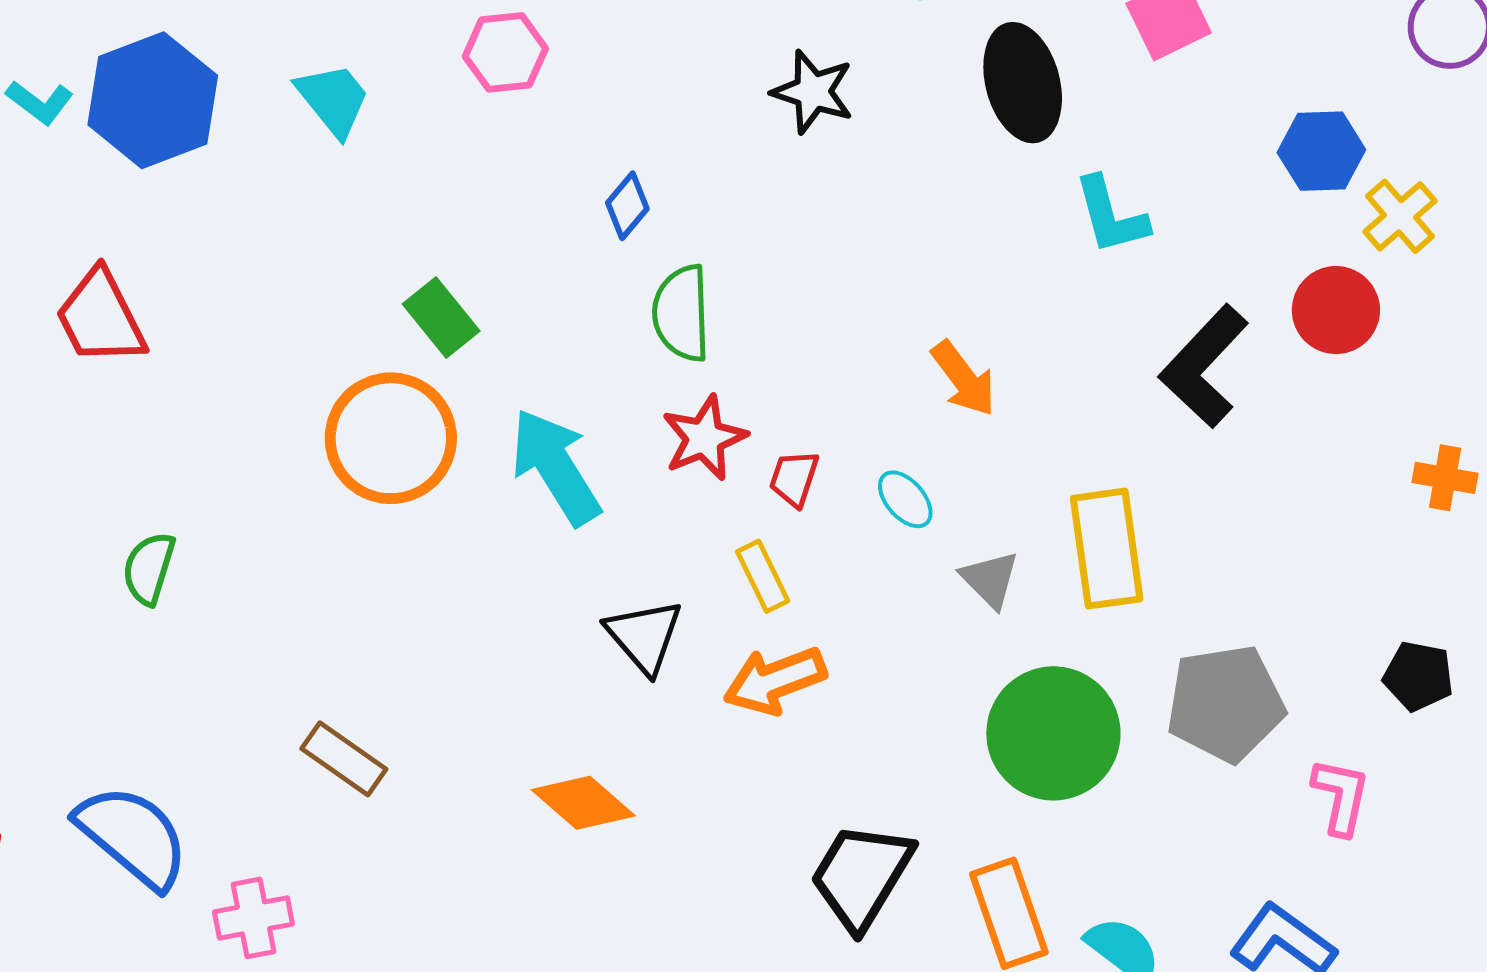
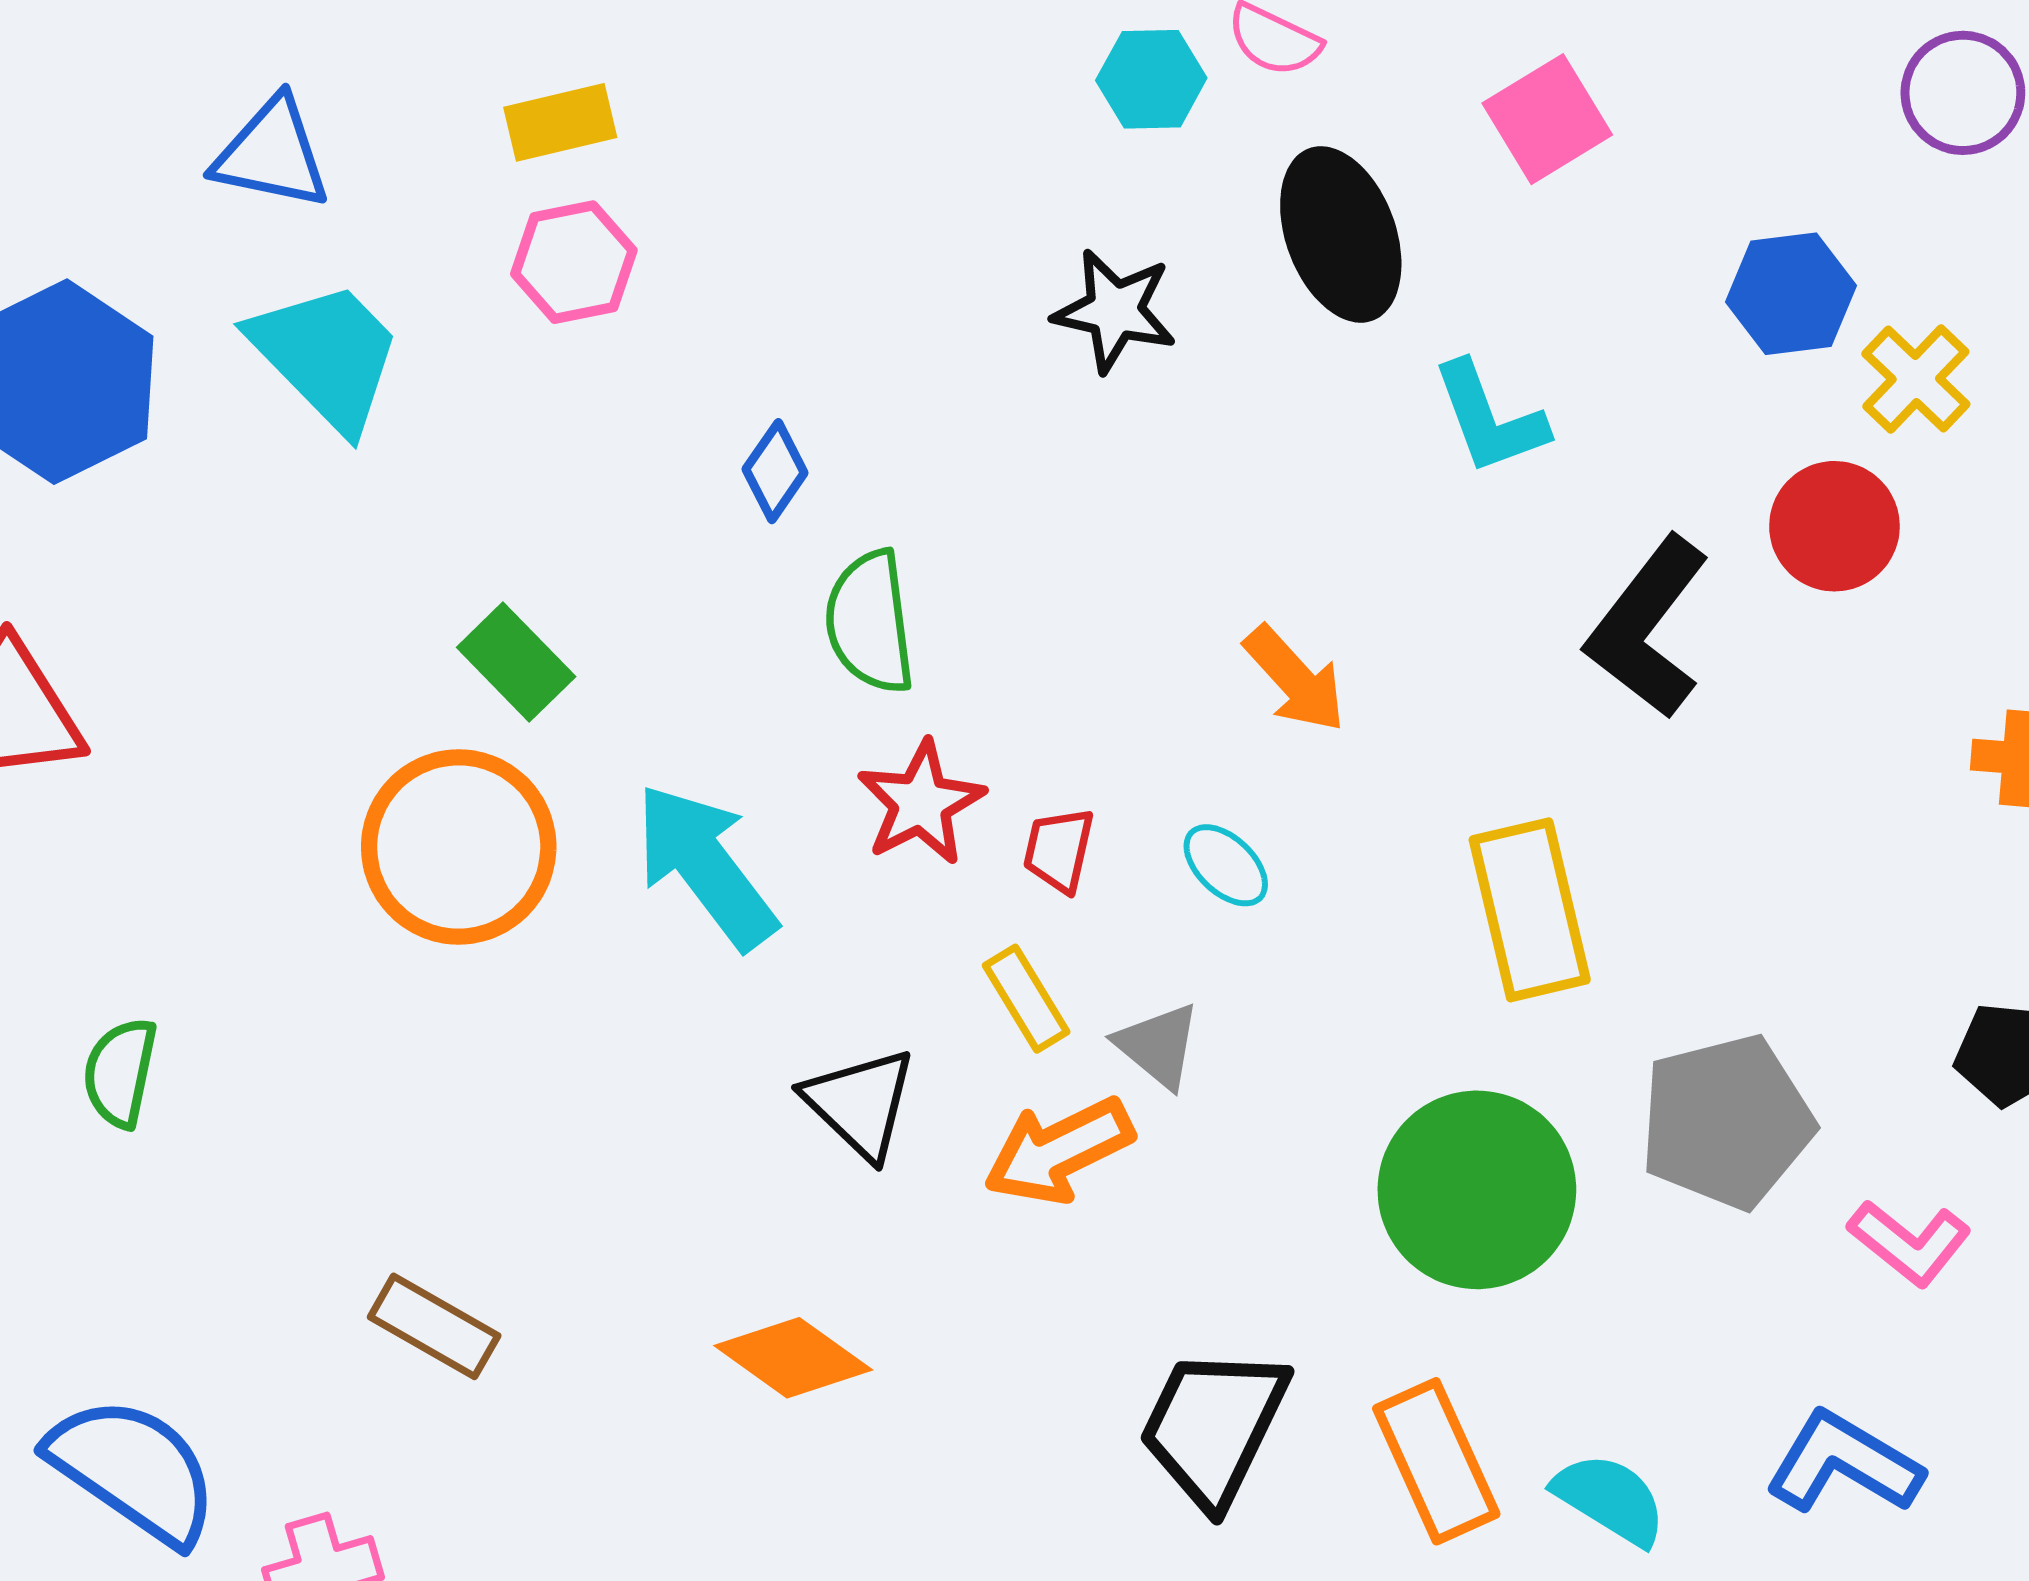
black star: (813, 92) -> (1115, 311), moved
cyan trapezoid: (333, 100) -> (327, 356), size x1.4
gray triangle: (990, 579) -> (1158, 1046), moved
pink L-shape: (1341, 796) -> (1910, 1243), turned 122

